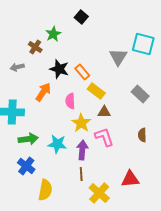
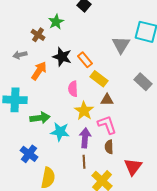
orange arrow: (43, 92) -> (39, 71), moved
brown semicircle: (142, 135) -> (109, 147), moved
green arrow: (28, 139) -> (40, 118), moved
red triangle: (130, 179) -> (133, 167), turned -48

